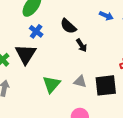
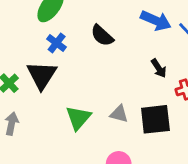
blue arrow: (106, 16) -> (156, 21), size x1.5
black arrow: (82, 45) -> (159, 68), moved

